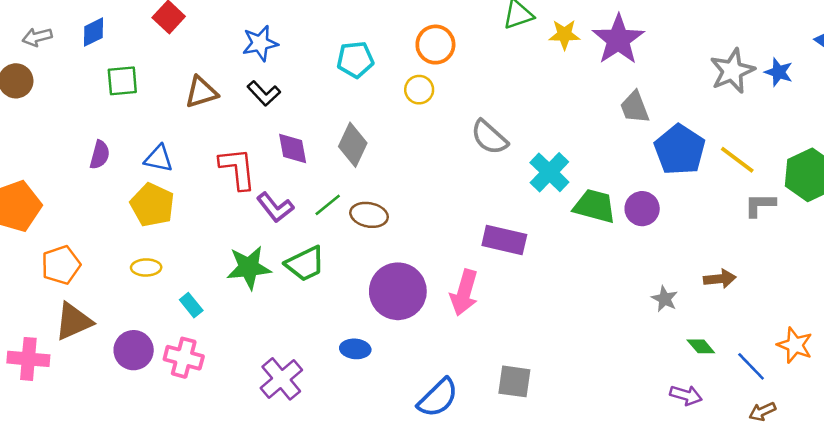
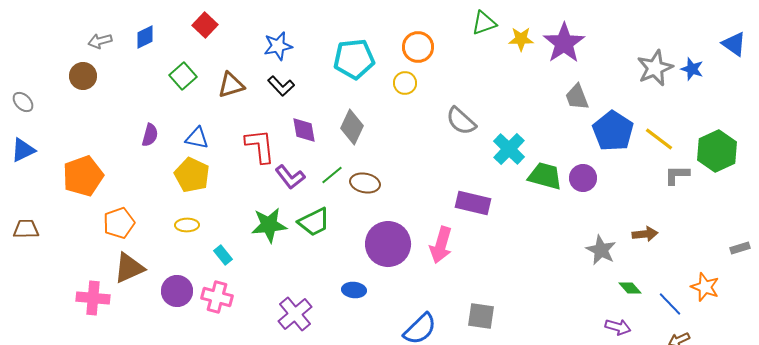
cyan pentagon: (355, 60) -> (354, 59), size x1.4
green square: (122, 81) -> (183, 76), moved, turned -36
gray star: (665, 299) -> (601, 250), size x1.4

